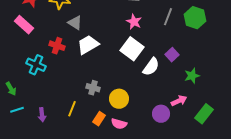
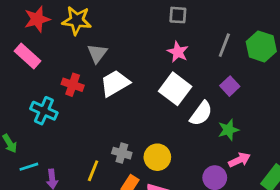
gray triangle: (75, 23) -> (97, 53), turned 35
purple square: (172, 55) -> (230, 86), moved
green star: (192, 76) -> (228, 130), moved
gray cross: (93, 88) -> (122, 153), moved
cyan line: (17, 110) -> (29, 167), moved

